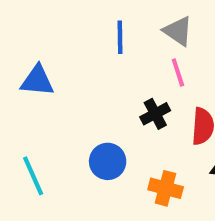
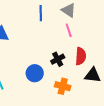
black cross: (155, 114) -> (58, 59), moved

